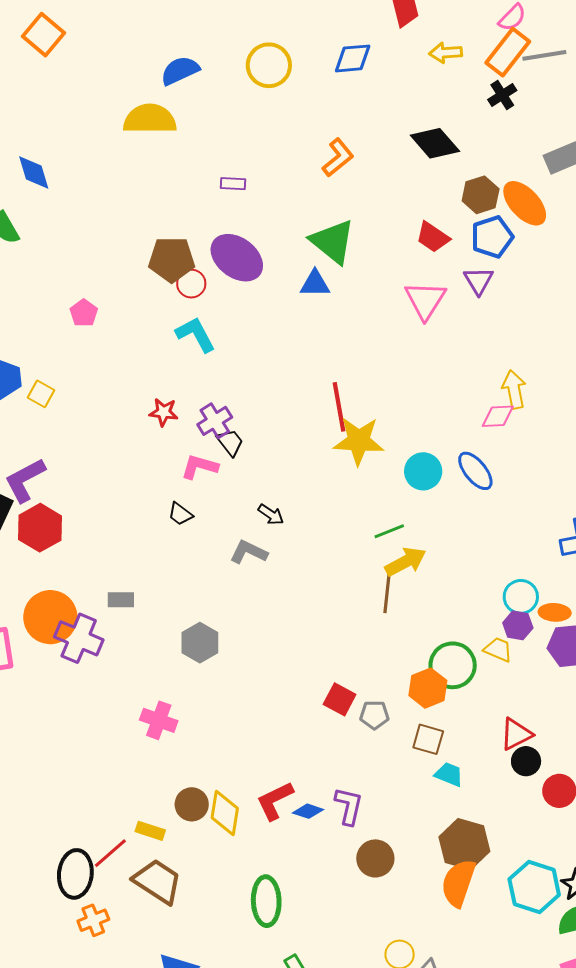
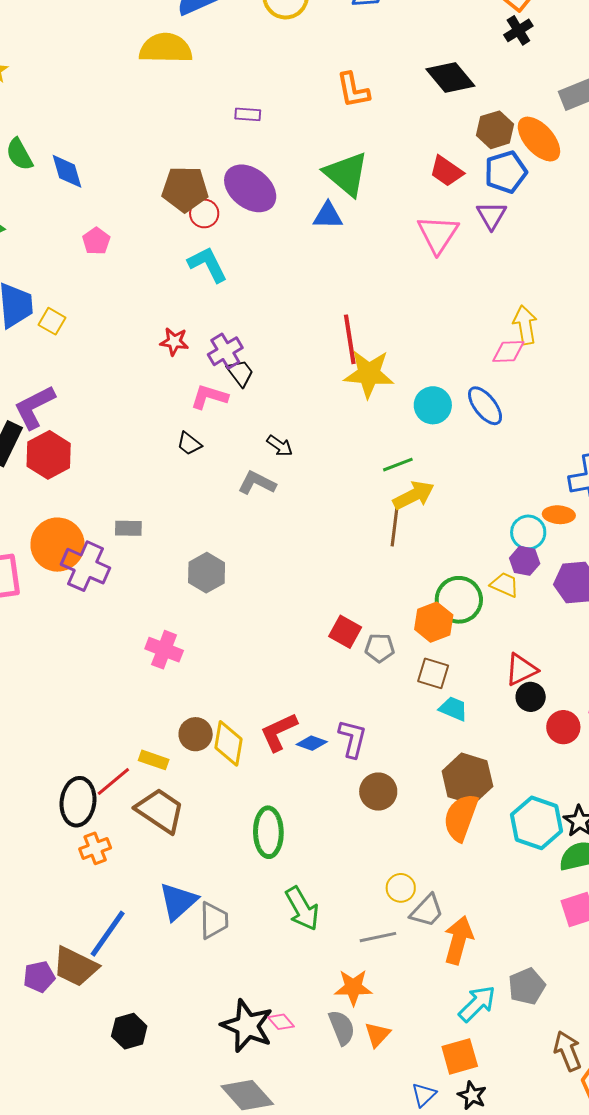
orange L-shape: (338, 158) -> (353, 90), turned 117
blue diamond: (34, 172) -> (67, 171), moved
orange ellipse: (555, 612) -> (559, 515), moved

